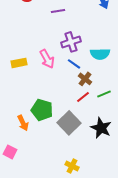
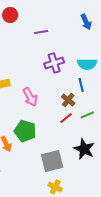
cyan semicircle: (100, 54) -> (87, 64), moved
pink arrow: (47, 59) -> (30, 97), moved
blue line: (74, 64) -> (81, 85), moved, turned 40
gray square: (69, 123) -> (52, 161), moved, turned 30

